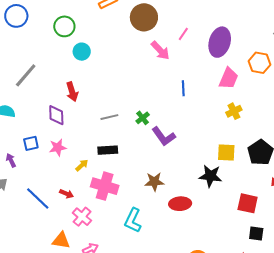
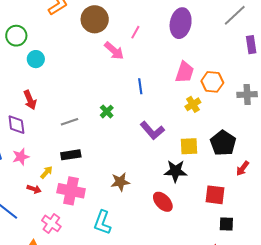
purple ellipse: (220, 42) -> (181, 23), moved
orange hexagon: (260, 63) -> (212, 82), moved
green cross: (143, 118) -> (107, 112), moved
purple L-shape: (164, 136) -> (152, 131), moved
red arrow: (66, 194) -> (34, 189), moved
red ellipse: (180, 204) -> (163, 202), moved, turned 55

